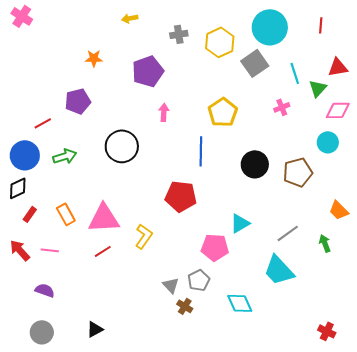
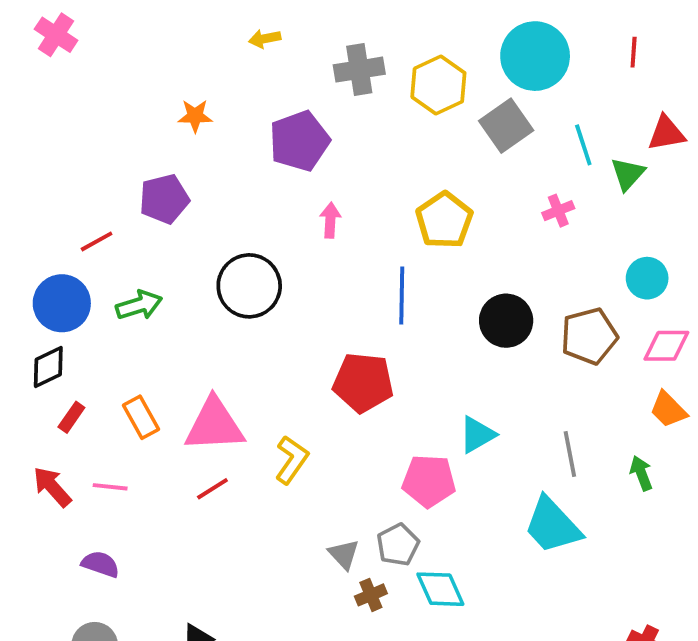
gray cross: (179, 34) -> (359, 70), size x1.4
pink diamond: (338, 110) -> (666, 346), moved
gray line: (288, 233) -> (570, 454), turned -65
cyan diamond: (240, 303) -> (440, 589), moved
brown cross: (185, 306) -> (371, 595), turned 35

